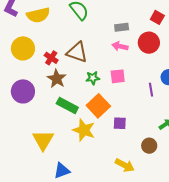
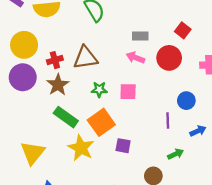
brown triangle: (77, 52) -> (85, 58), turned -35
red cross: (51, 58) -> (55, 60), turned 32
purple line: (151, 90) -> (168, 121), moved
purple circle: (23, 91) -> (23, 77), moved

